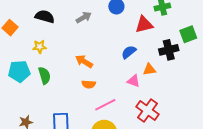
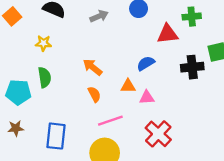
orange triangle: (149, 69) -> (128, 86), moved
cyan pentagon: (19, 71) -> (18, 92), moved
pink triangle: (134, 81) -> (147, 97), turned -32
orange semicircle: (89, 84) -> (94, 94), turned -128

